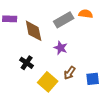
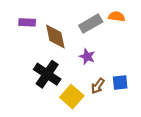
black cross: (27, 63) -> (47, 74), size x1.6
blue square: (93, 79) -> (120, 82), moved

